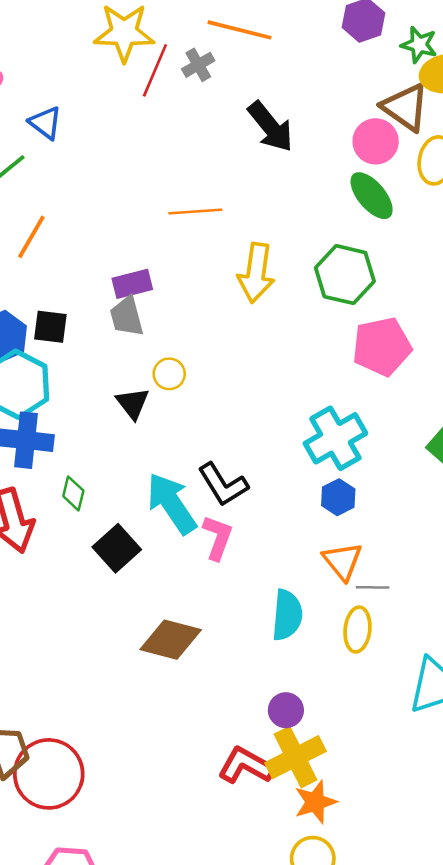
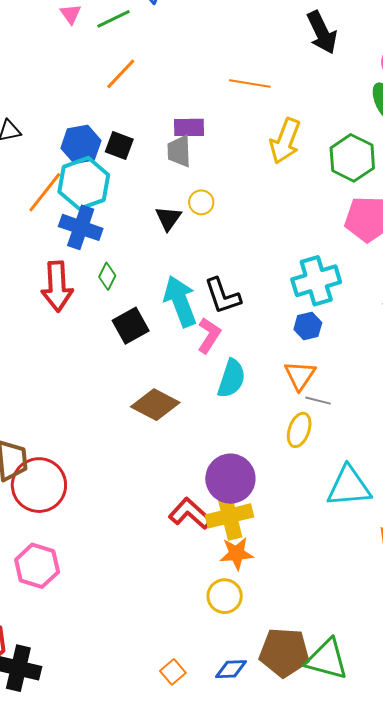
cyan semicircle: (287, 615) -> (231, 378), moved
purple circle: (286, 710) -> (230, 479), size x1.8

